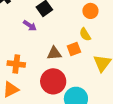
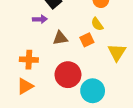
purple arrow: (30, 26) -> (40, 19), turned -32
brown triangle: (54, 53) -> (60, 38), moved

